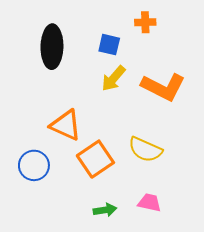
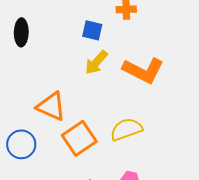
black ellipse: (52, 47) -> (21, 32), moved, size x0.7
yellow semicircle: (145, 150) -> (126, 129), turned 136

